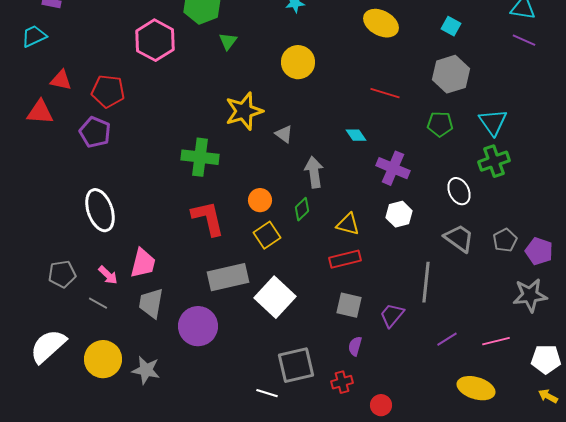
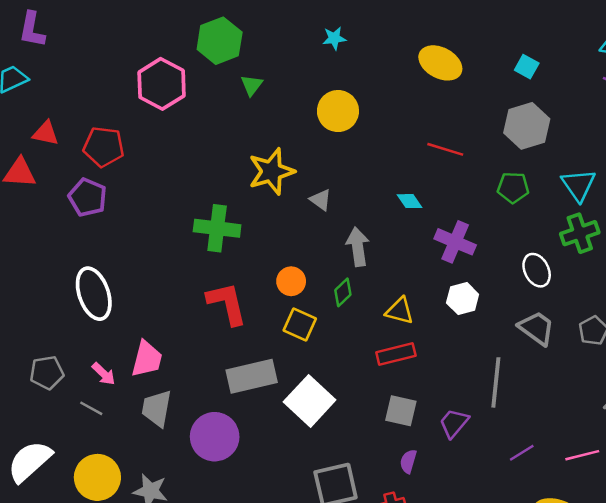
yellow square: (267, 235) -> (300, 324), turned -32

